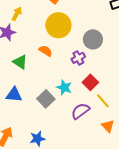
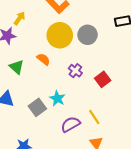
gray circle: (93, 39) -> (88, 35), moved
purple cross: (78, 58) -> (75, 71), turned -32
red square: (90, 82) -> (103, 79), moved

